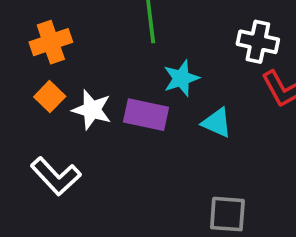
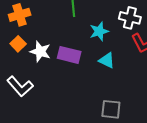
cyan star: (181, 78) -> (99, 31), moved

